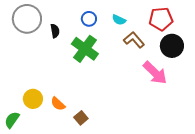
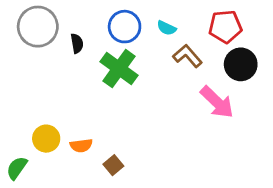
blue circle: (89, 19) -> (125, 27), size x1.5
orange semicircle: (58, 104) -> (81, 146), turned -49

